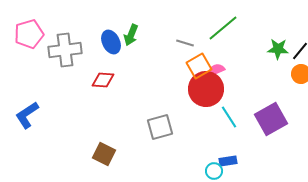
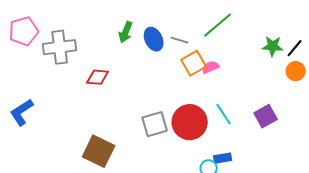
blue ellipse: (111, 42) -> (154, 39), moved
red circle: (206, 89) -> (190, 122), moved
purple square: (271, 119) -> (266, 116), size x0.7
brown square: (104, 154) -> (99, 151), size x1.4

